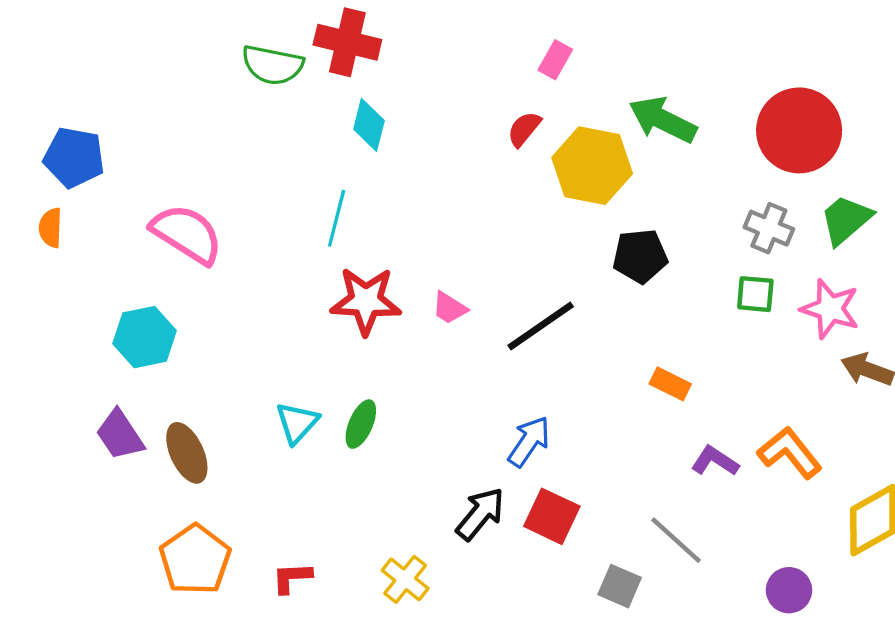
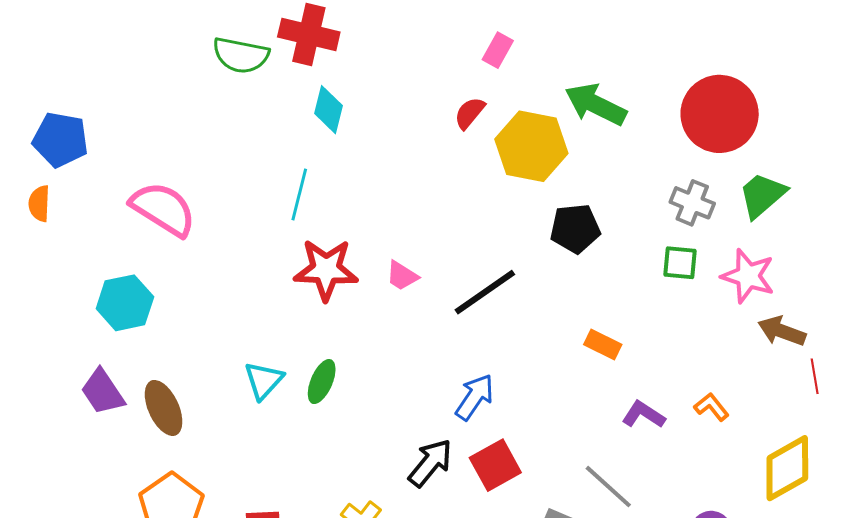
orange L-shape: (790, 453) -> (712, 407), size x0.6
red square: (552, 516) -> (495, 465), turned 36

